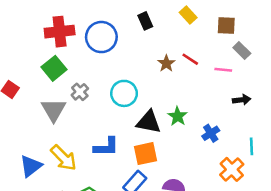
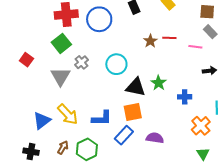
brown square: (226, 26) -> (207, 12), moved
red line: (190, 59) -> (169, 38), turned -32
blue cross: (211, 133) -> (185, 97), turned 32
blue L-shape: (106, 147) -> (102, 118), moved

